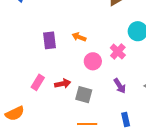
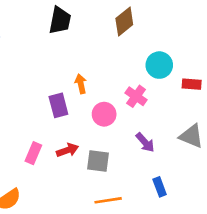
orange arrow: (79, 37) -> (81, 84), turned 64
purple rectangle: (50, 40) -> (58, 105), moved

